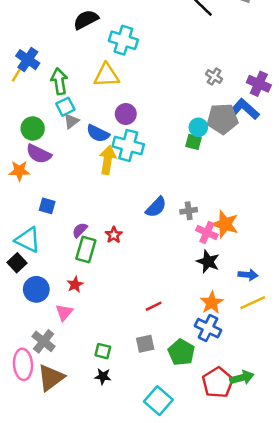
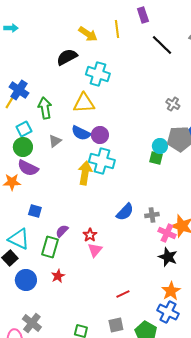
cyan square: (65, 107) -> (24, 129), moved
blue semicircle: (98, 133) -> (81, 133), moved
green rectangle: (86, 249) -> (50, 247), moved
pink triangle: (64, 312) -> (95, 250), moved

